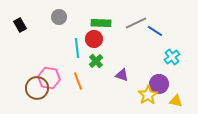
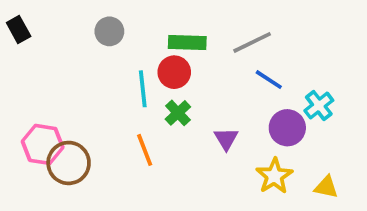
black rectangle: (20, 25) -> (19, 30), moved
blue line: (155, 31) -> (269, 80), moved
purple triangle: (122, 75) -> (226, 139), turned 40
pink hexagon: (49, 78) -> (43, 144), moved
purple circle: (159, 84) -> (287, 128), moved

